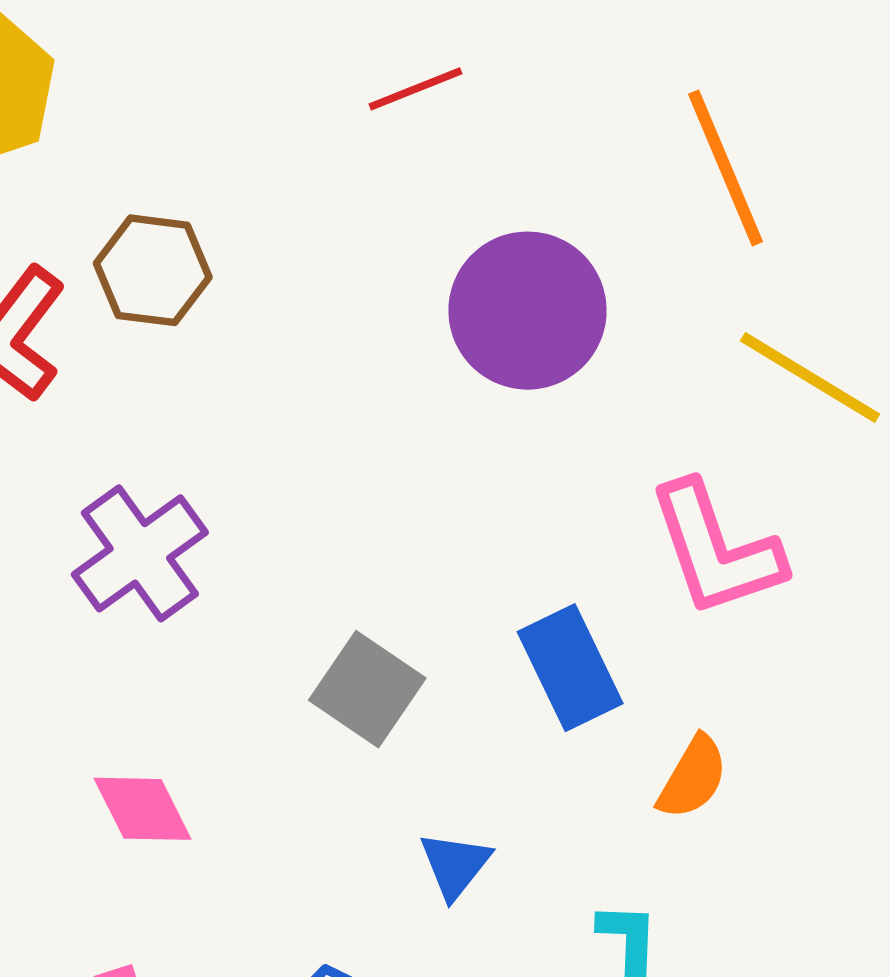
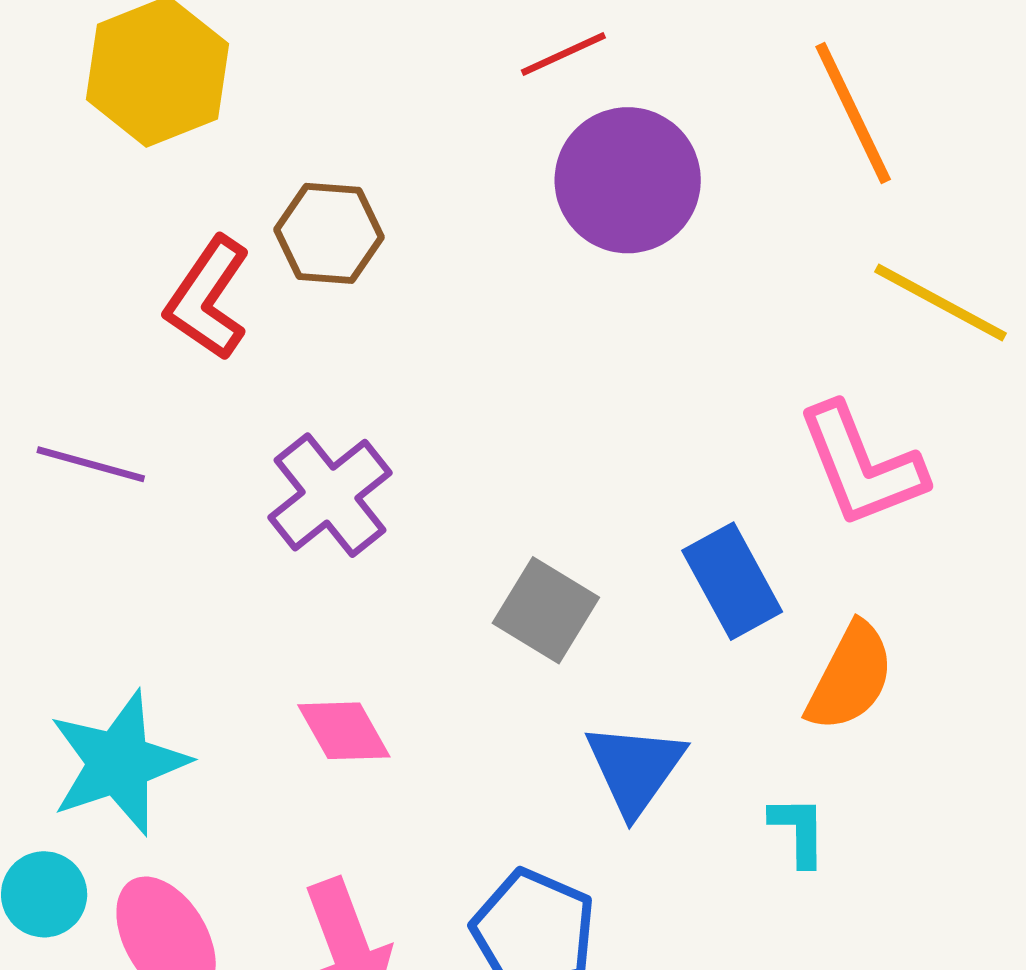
purple circle: (527, 311) -> (628, 180), moved
orange semicircle: (693, 777) -> (850, 677), size x1.4
blue triangle: (455, 865) -> (635, 769), size x1.5

